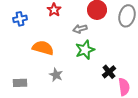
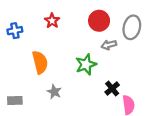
gray arrow: (80, 29) -> (109, 45), moved
orange semicircle: (43, 48) -> (40, 62), turned 60

